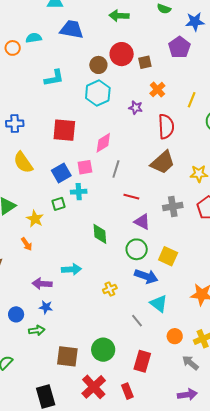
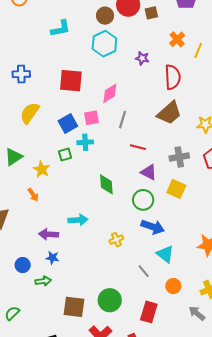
orange cross: (157, 90) -> (177, 39), moved
yellow semicircle: (23, 162) -> (30, 113), turned 70
yellow square: (168, 256) -> (176, 189), moved
orange circle: (175, 336) -> (173, 286), moved

